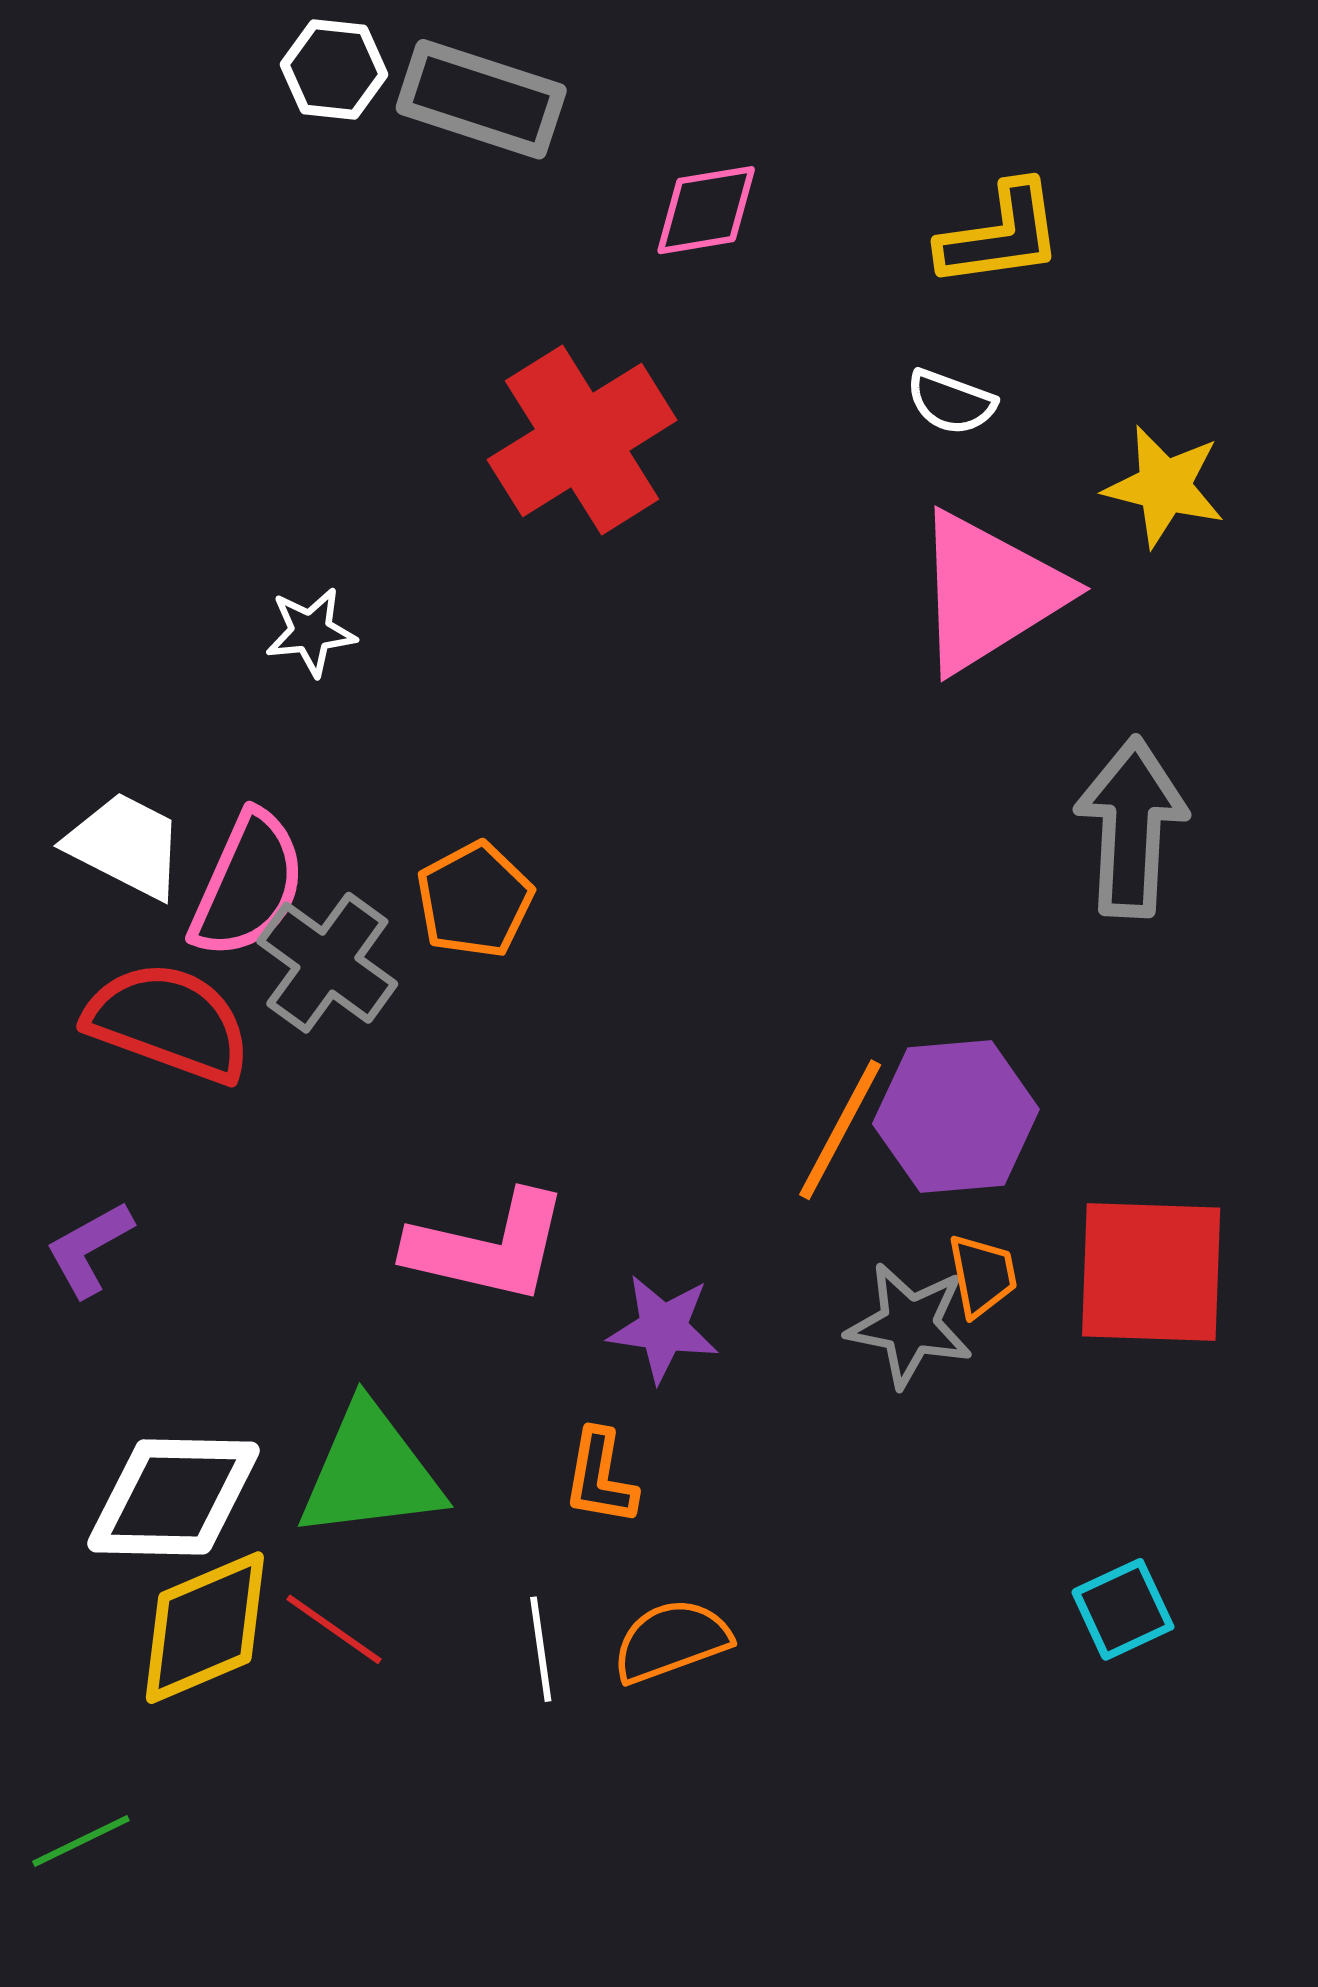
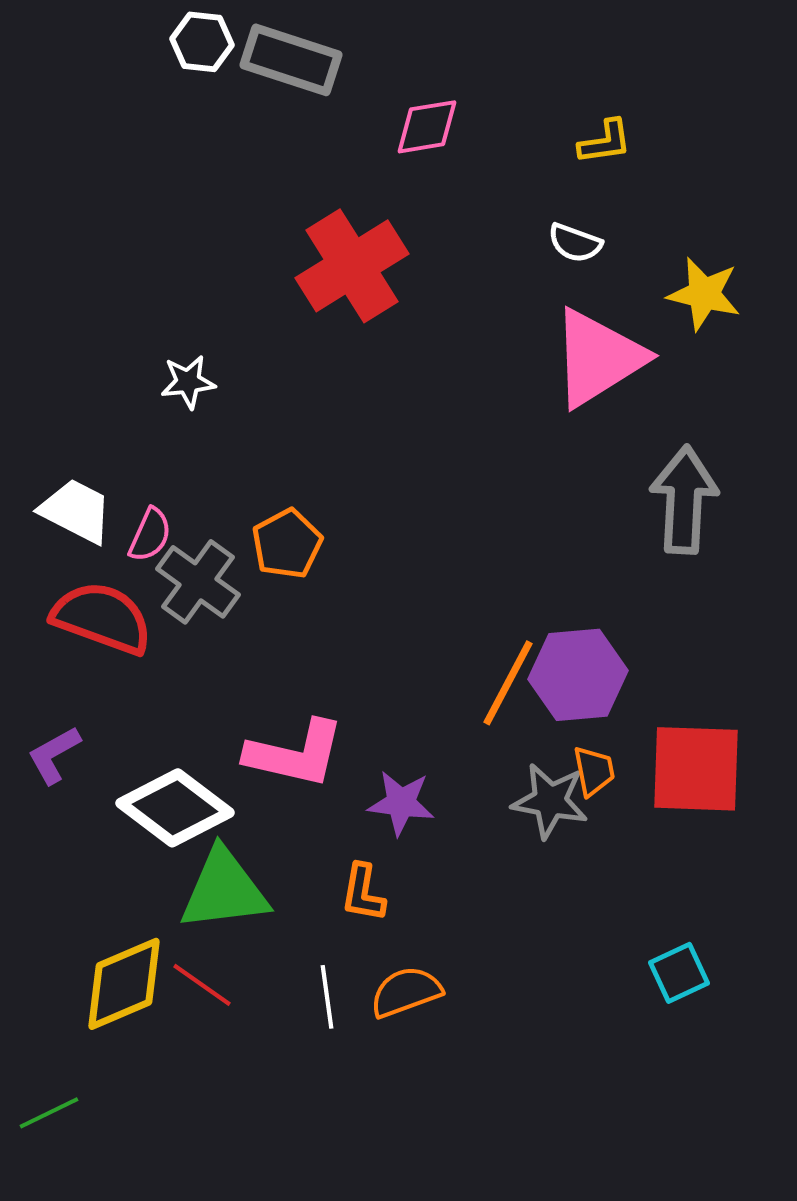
yellow L-shape: (1001, 235) -> (605, 142), size x0.7
pink semicircle: (248, 885) -> (150, 535), size x0.6
white diamond: (174, 1497) -> (175, 808), moved, turned 36

